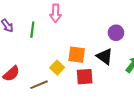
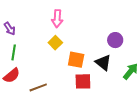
green line: (32, 30) -> (14, 52), moved
yellow square: (57, 68) -> (55, 43), moved

